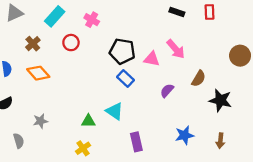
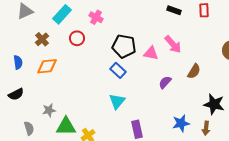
orange diamond: (38, 73) -> (47, 66), turned -55
blue rectangle: (126, 79) -> (118, 70), moved
black star: (220, 100) -> (214, 104), moved
cyan triangle: (115, 111) -> (117, 101), turned 36
green triangle: (88, 121) -> (66, 126), moved, size x1.5
brown arrow: (220, 141) -> (206, 128), moved

